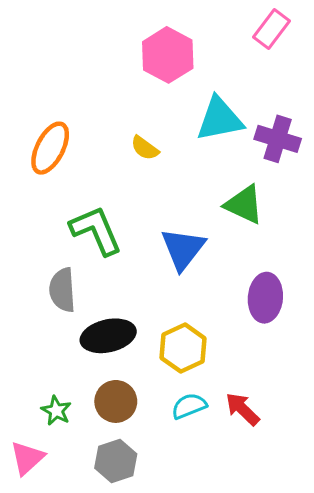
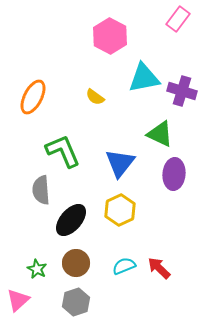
purple ellipse: (265, 298) -> (174, 174), moved
black ellipse: (108, 336) -> (71, 220), turned -36
yellow hexagon: (183, 348) -> (120, 210), moved

